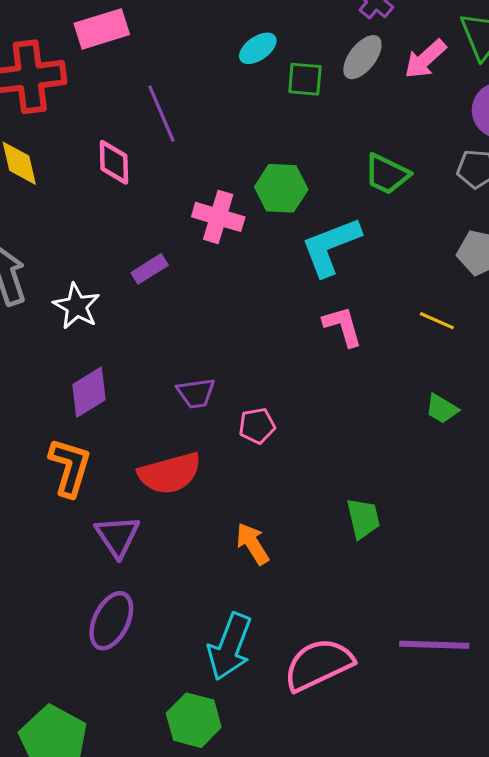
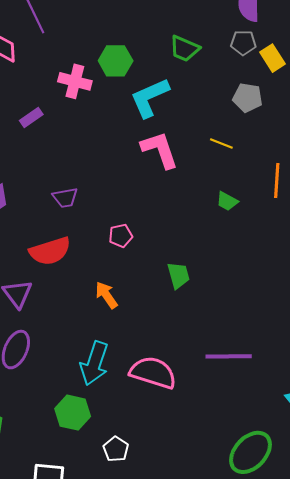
pink L-shape: (343, 326) -> (160, 150), size x1.4
pink pentagon: (257, 426) -> (121, 236), moved
pink semicircle: (318, 664) -> (153, 373), turned 45

